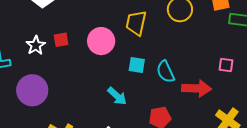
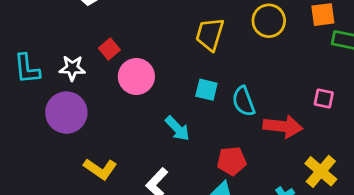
red square: (61, 40) -> (109, 49), turned -35
pink circle: (101, 41) -> (136, 76), moved
white star: (36, 45) -> (72, 68), moved, turned 30

